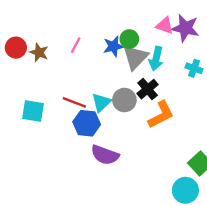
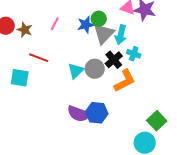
cyan cross: (194, 68) -> (134, 54), moved
red line: (74, 102) -> (39, 58), moved
blue hexagon: (87, 123) -> (97, 113), moved

